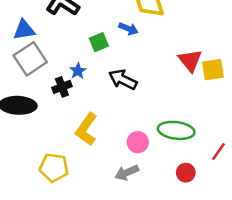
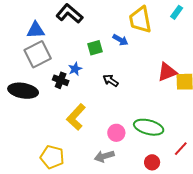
red triangle: (190, 60) -> (167, 72), turned 40
black arrow: (123, 79) -> (111, 80), size x0.7
black cross: (62, 87) -> (61, 80), turned 35
yellow pentagon: (54, 167) -> (52, 157), moved

